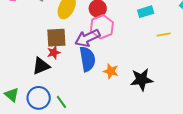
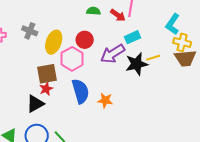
pink hexagon: (102, 27) -> (72, 59), moved
purple arrow: (87, 38) -> (113, 54), moved
black star: (142, 80) -> (137, 64), moved

